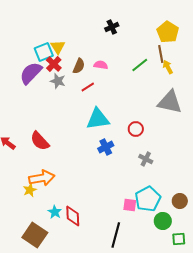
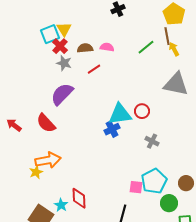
brown semicircle: (79, 66) -> (85, 48), turned -119
purple semicircle: (31, 73) -> (62, 94), moved
cyan triangle: (98, 119) -> (120, 114), moved
cyan star: (55, 212) -> (61, 205), moved

